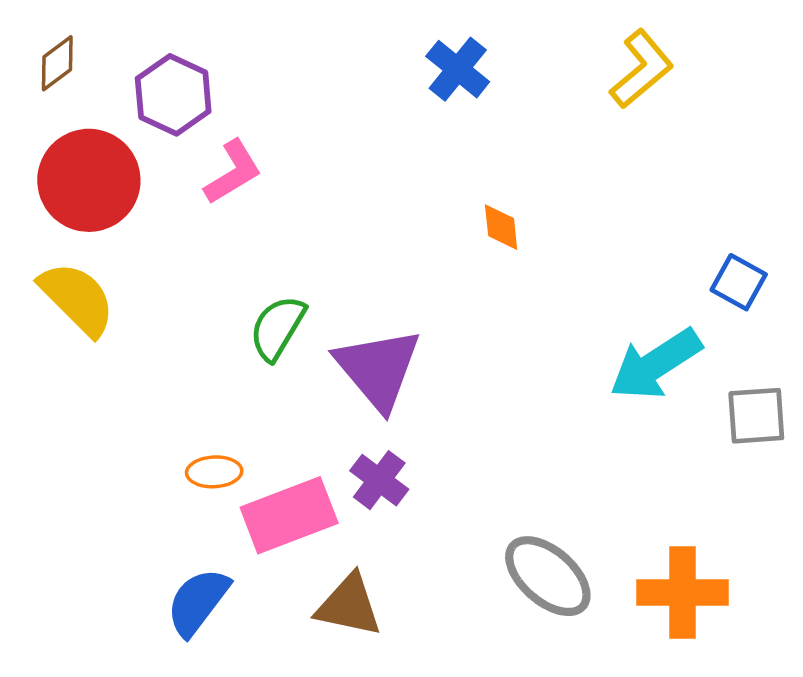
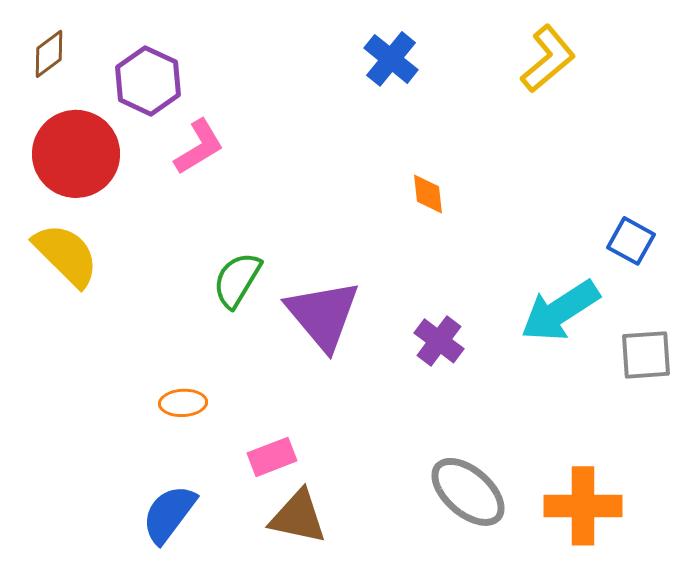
purple cross: (379, 480) -> (439, 341), moved
pink rectangle: (289, 515) -> (272, 457), moved, size x0.6

